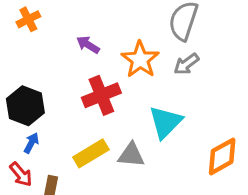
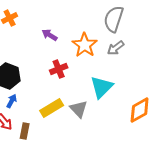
red cross: (101, 95) -> (59, 69), size x0.7
gray triangle: (131, 155) -> (79, 109), turned 42

